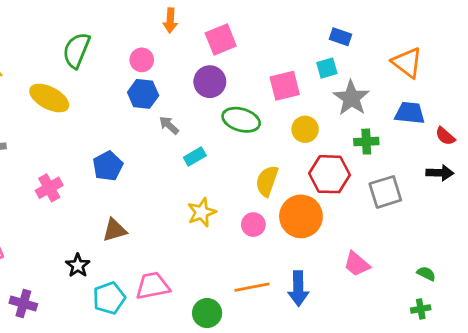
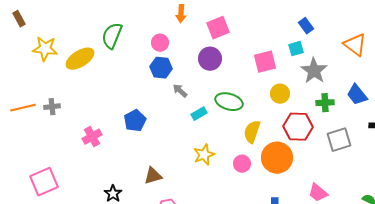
blue rectangle: (340, 37) -> (306, 26), turned 35
yellow ellipse: (49, 98) -> (80, 59), moved, turned -60
blue trapezoid: (410, 113) -> (357, 95), moved, turned -135
green ellipse: (241, 120) -> (229, 102), moved
brown triangle: (115, 230) -> (153, 176), moved

